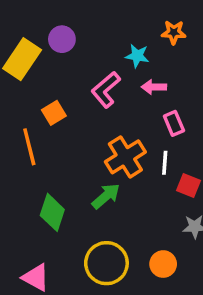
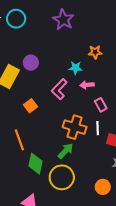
orange line: (29, 147) -> (19, 140), moved
orange cross: (125, 157) -> (75, 127), turned -35
yellow circle: (106, 263) -> (62, 177), moved

